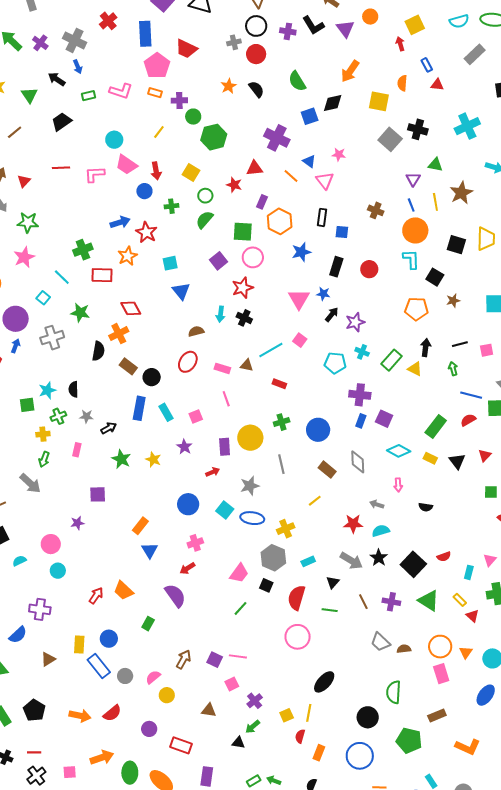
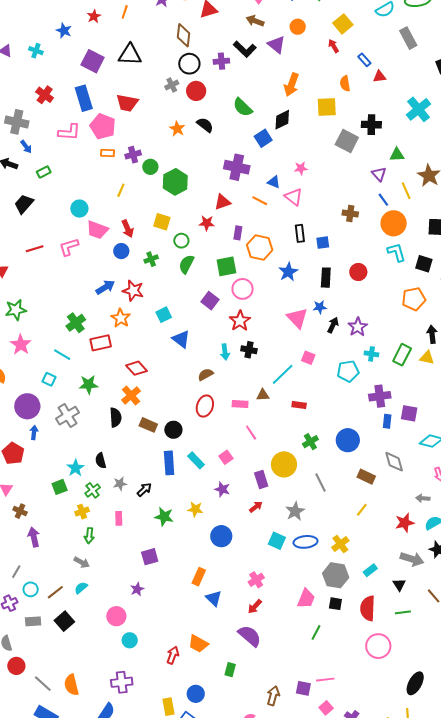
gray rectangle: (475, 54) -> (408, 38), turned -60
pink L-shape: (121, 91) -> (69, 132), moved
gray arrow: (30, 483) -> (82, 562), size x0.7
blue circle: (188, 504) -> (221, 536), moved
cyan semicircle: (19, 561) -> (81, 588), moved

